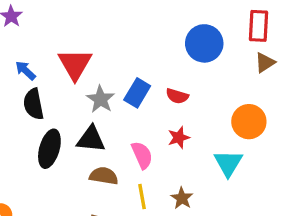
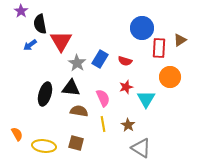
red rectangle: (258, 26) -> (159, 48), moved
blue arrow: (26, 71) -> (30, 45), turned -80
black semicircle: (33, 104) -> (40, 24), moved
cyan triangle: (228, 163) -> (146, 99), moved

